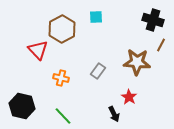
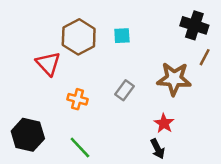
cyan square: (96, 17) -> (122, 36), moved
black arrow: (114, 114) -> (158, 149), moved

